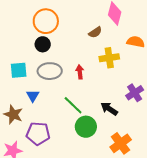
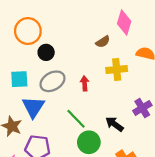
orange circle: (46, 21) -> (28, 31), moved
gray ellipse: (50, 71) -> (52, 81), turned -30
blue triangle: (33, 96) -> (33, 107), size x1.6

